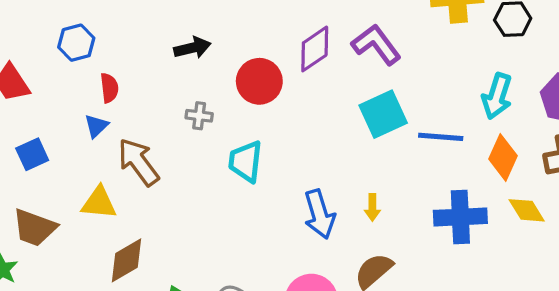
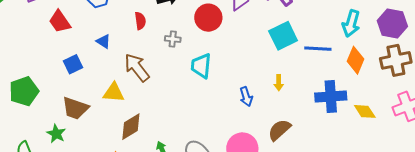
red semicircle: (109, 88) -> (140, 21), moved
blue triangle: (96, 126) -> (103, 41), moved, turned -42
yellow arrow: (372, 207) -> (279, 83), moved
yellow diamond: (527, 210) -> (365, 111), moved
blue arrow: (319, 214) -> (246, 97), size x0.7

